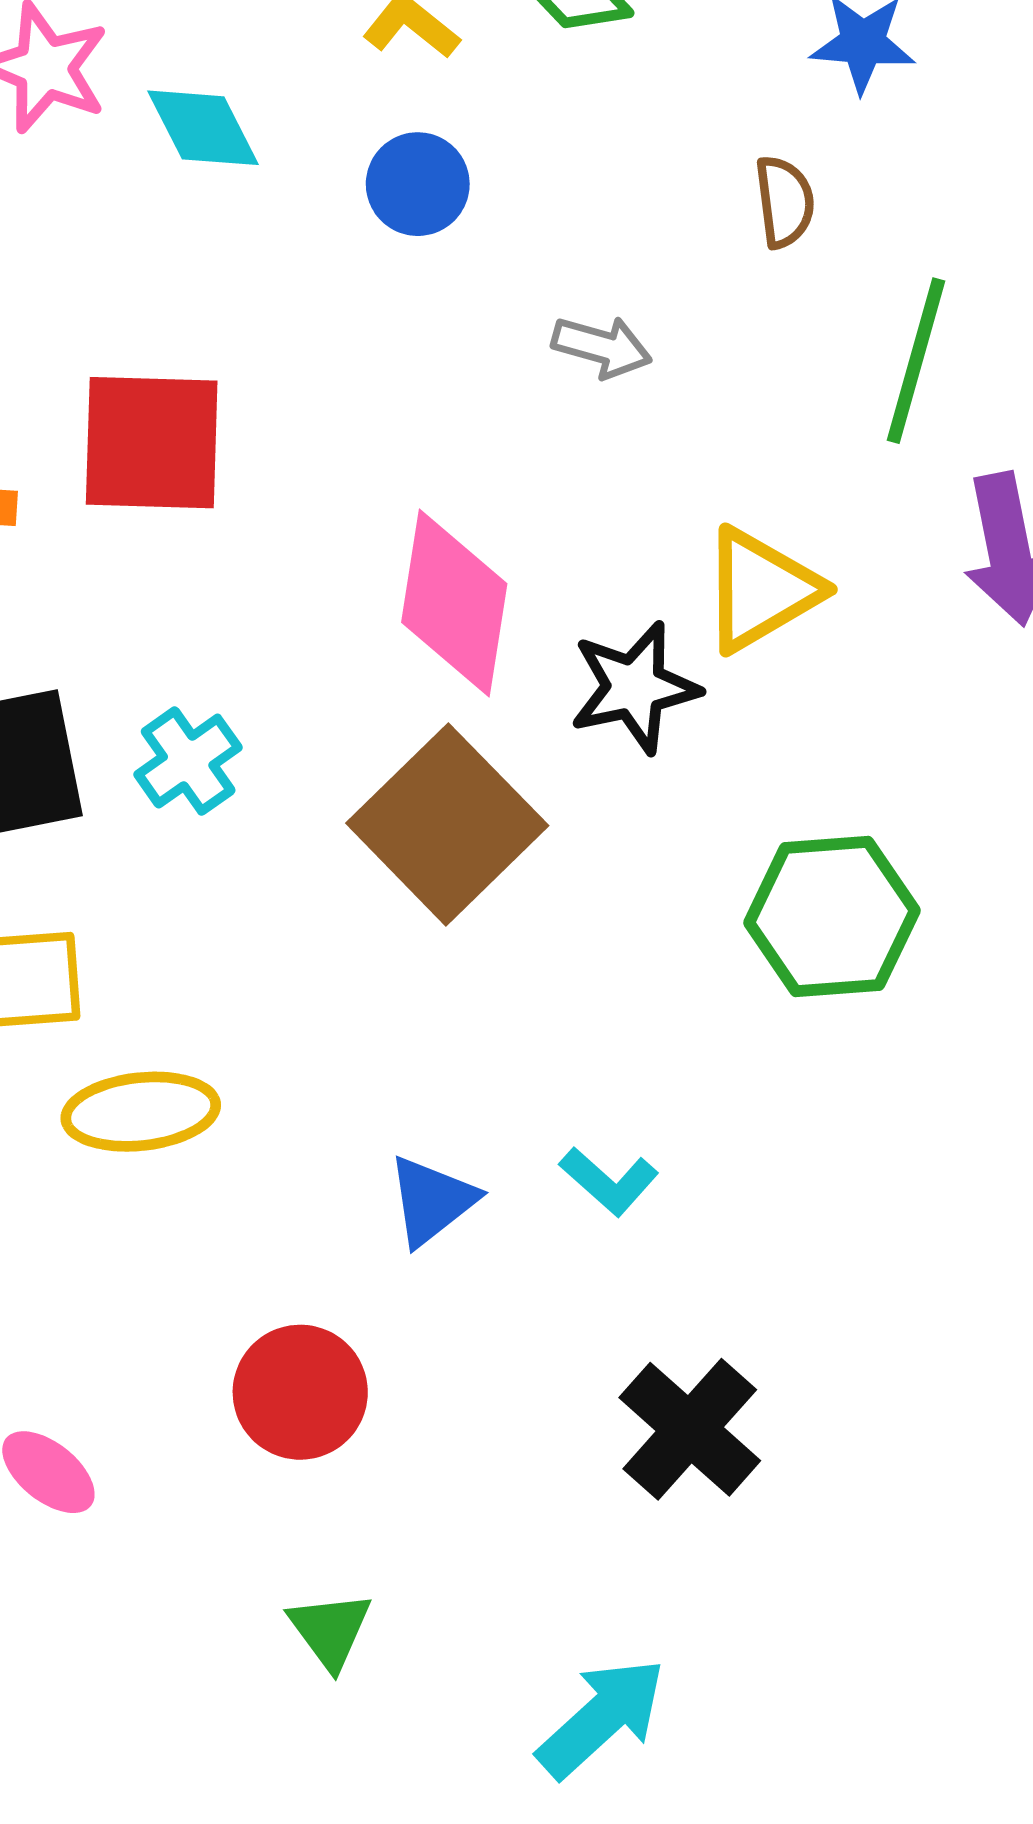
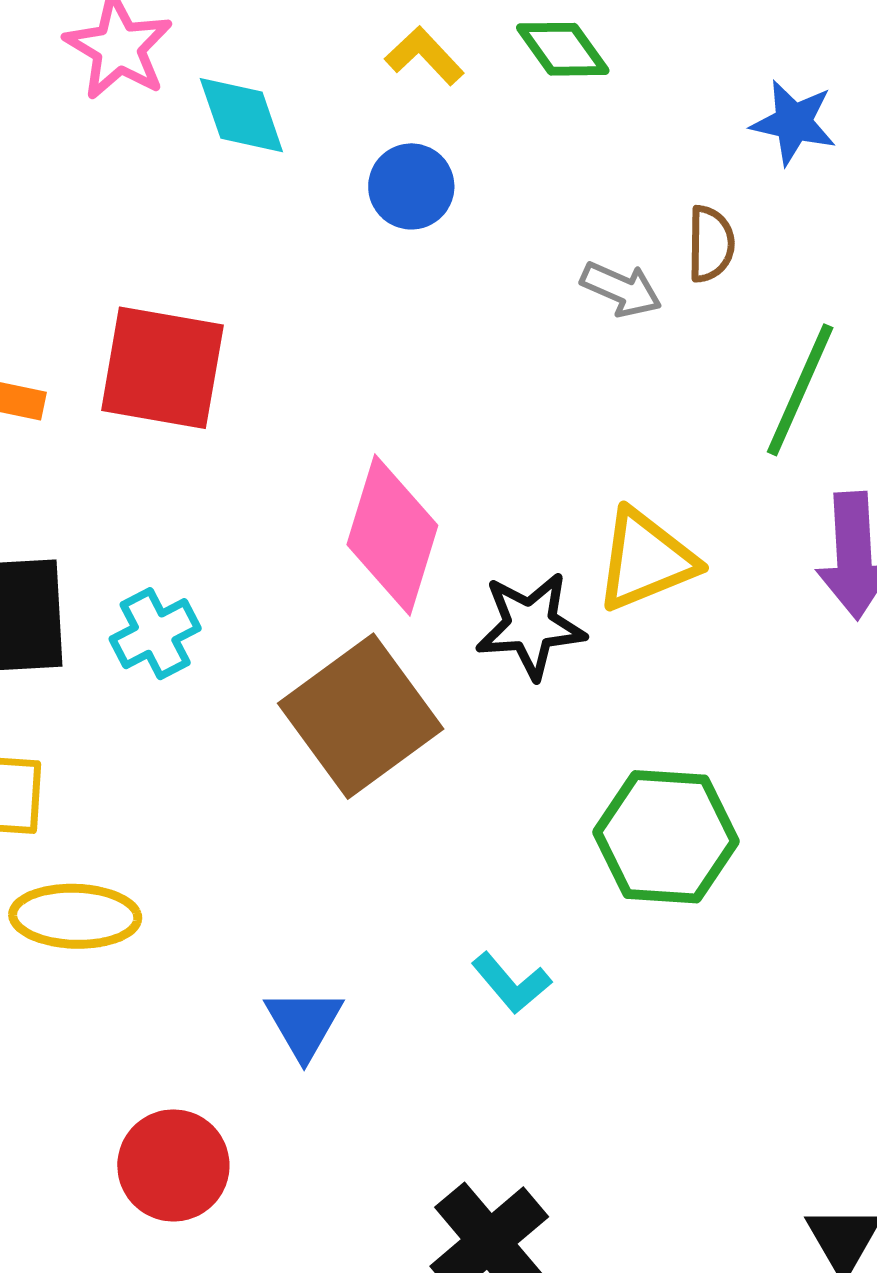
gray arrow: (602, 347) -> (621, 289), moved
cyan L-shape: (609, 1181) -> (511, 983), moved
blue triangle: (432, 1201) -> (304, 1024), turned -30

